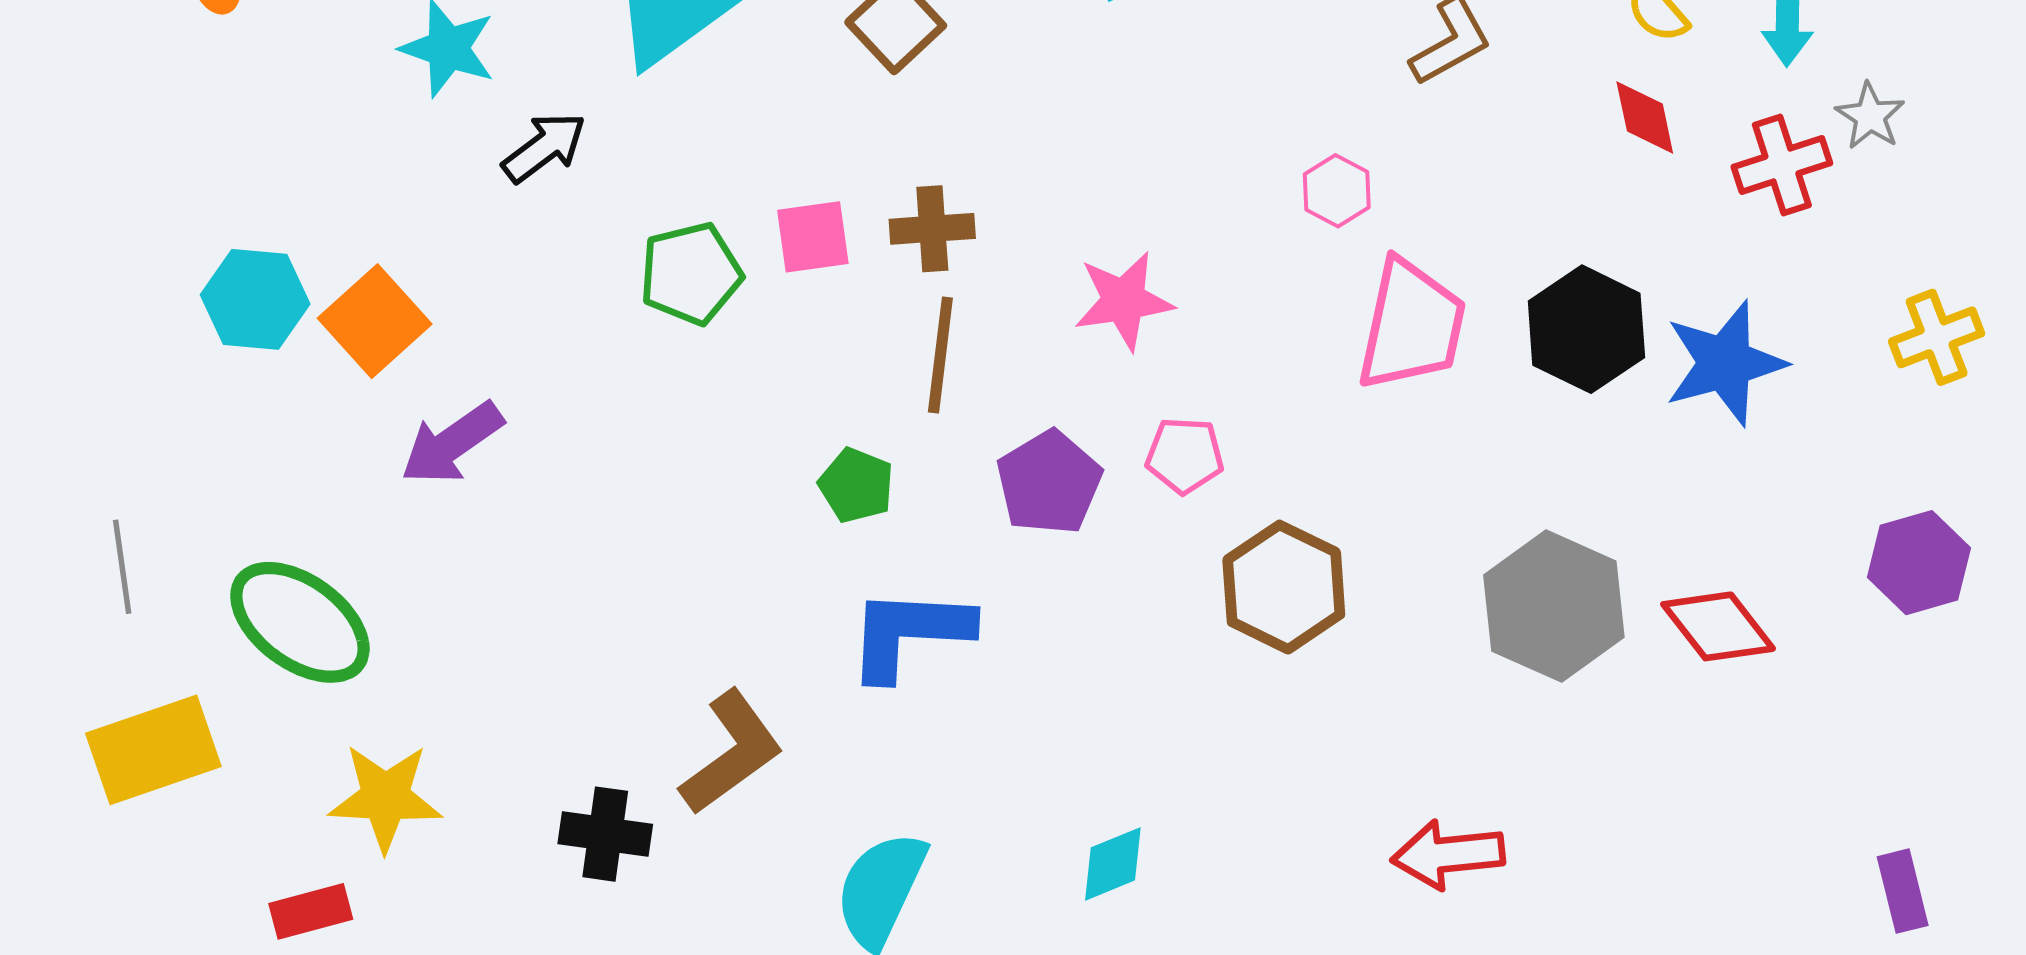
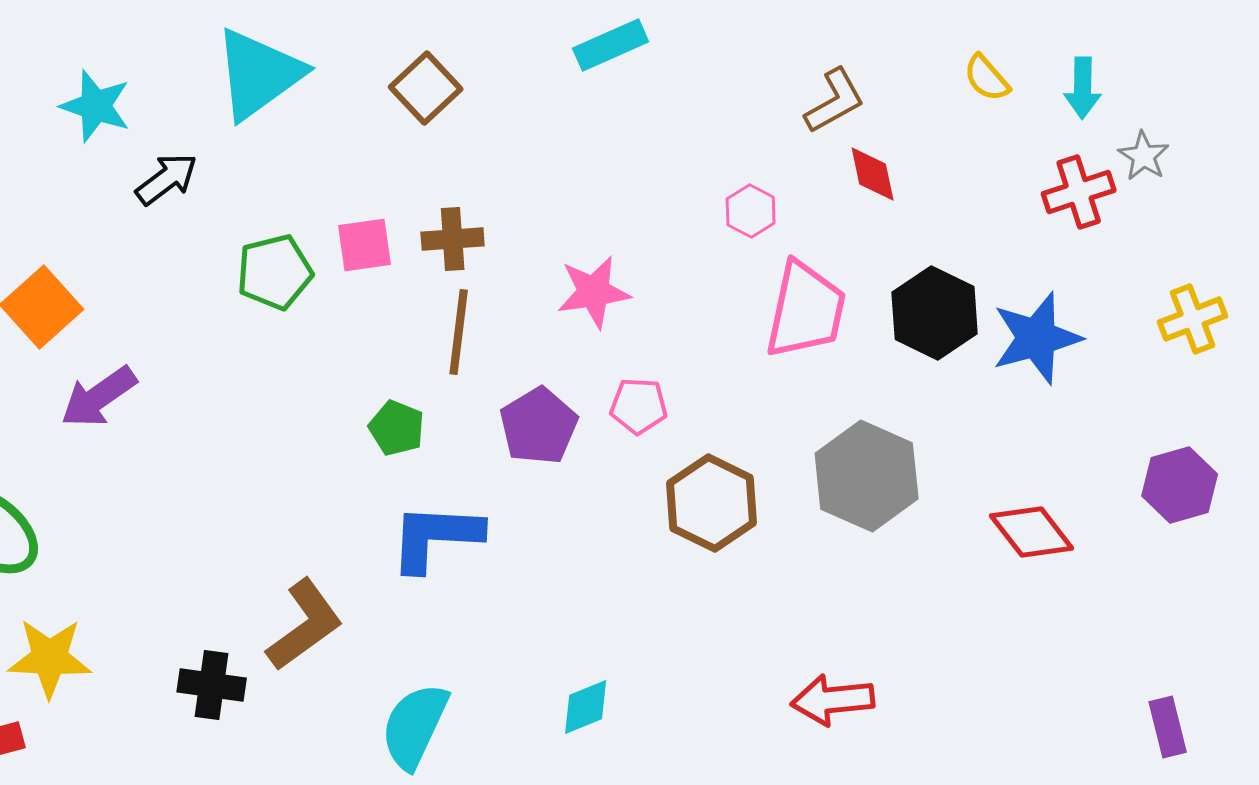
red diamond: (1645, 118) -> (873, 174), moved
gray hexagon: (1554, 606) -> (867, 476), moved

